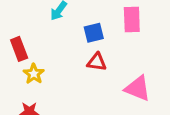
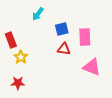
pink rectangle: (132, 20) -> (85, 37), moved

